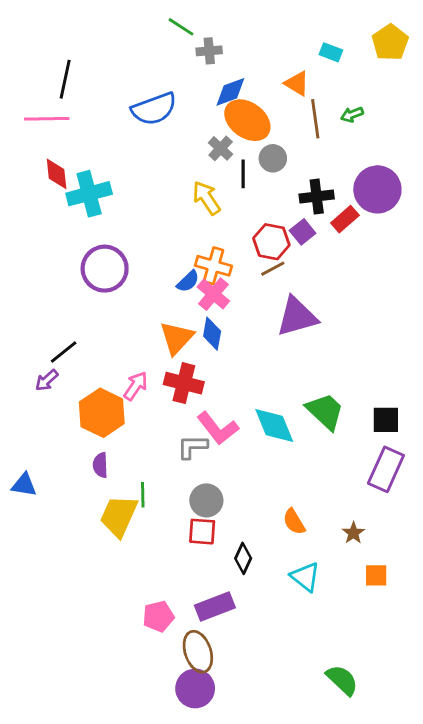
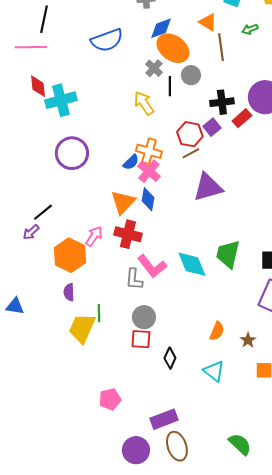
green arrow: (352, 115) -> (250, 29), moved
green trapezoid: (325, 411) -> (228, 254), turned -120
gray L-shape: (192, 447) -> (134, 279), turned -85
orange semicircle: (294, 522) -> (217, 331), moved, turned -126
purple rectangle: (215, 606) -> (164, 419), moved
brown ellipse: (198, 652) -> (177, 446), moved

